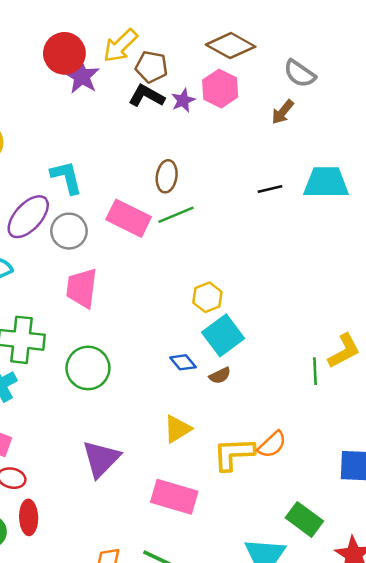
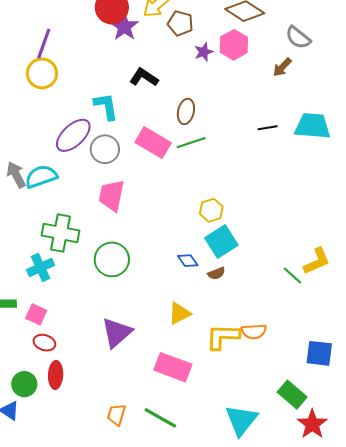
black L-shape: (147, 96) -> (144, 77), moved
green line: (315, 371) -> (292, 276), turned -50
orange semicircle: (272, 445) -> (254, 331), turned 35
green rectangle: (304, 519) -> (292, 395), moved

